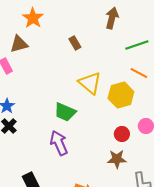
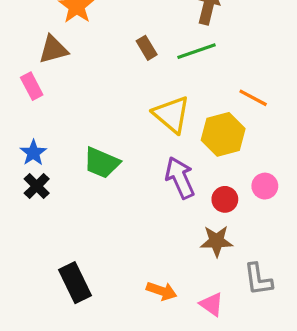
green line: (137, 45) -> (197, 51), moved
green trapezoid: (65, 112) -> (102, 163), moved
purple arrow: (59, 143) -> (180, 178), moved

